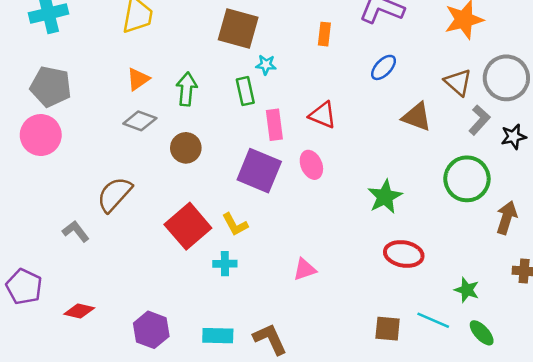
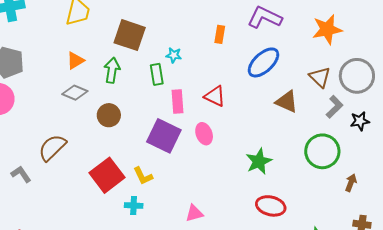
brown square: (238, 28) -> (130, 35), moved
blue ellipse: (384, 67) -> (263, 62), size x1.6
brown arrow: (507, 218) -> (351, 183), size x0.7

